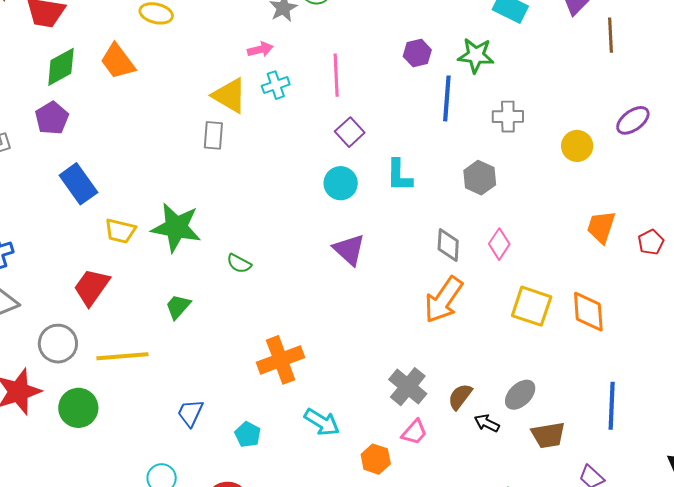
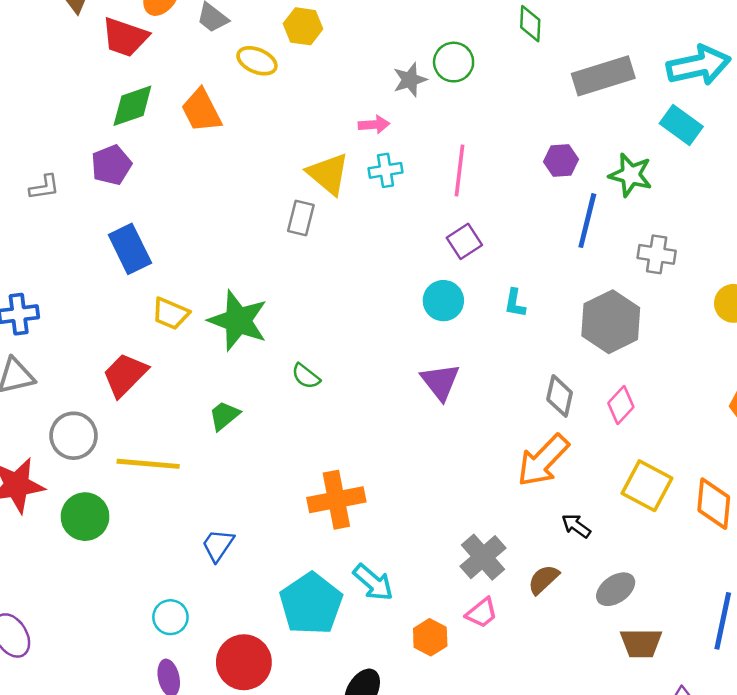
cyan L-shape: (399, 175) -> (515, 303), size x0.7
gray hexagon: (480, 178) -> (611, 322), size x1.5
black arrow: (487, 423) -> (576, 526), moved
cyan pentagon: (248, 434) -> (311, 604), moved, size x2.0

